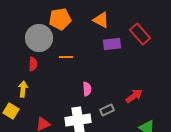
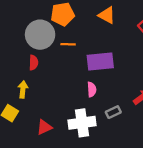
purple rectangle: (112, 44) -> (100, 62), moved, size x1.4
orange line: (66, 57) -> (68, 44), moved

